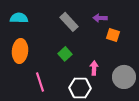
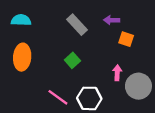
pink arrow: (94, 68) -> (117, 73), moved
pink line: (40, 82) -> (58, 97), moved, turned -36

